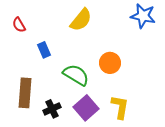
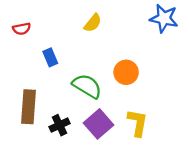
yellow semicircle: (81, 20) -> (93, 23), size x0.7
red semicircle: (19, 25) -> (22, 29), turned -70

